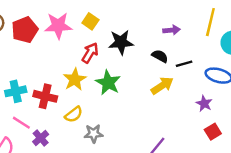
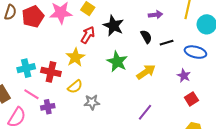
black star: (121, 42) -> (113, 26), turned 30
black semicircle: (160, 56) -> (146, 37), turned 32
green star: (108, 83) -> (117, 62), moved
yellow arrow: (162, 86) -> (146, 72), moved
purple cross: (41, 138) -> (48, 107), turned 32

